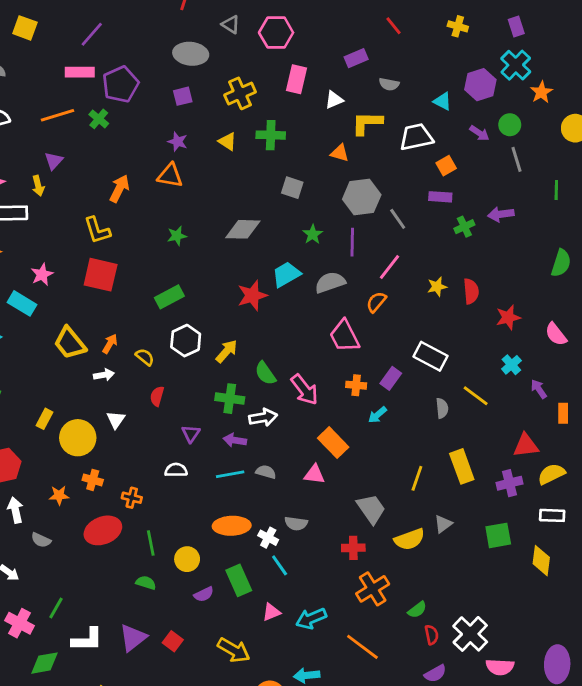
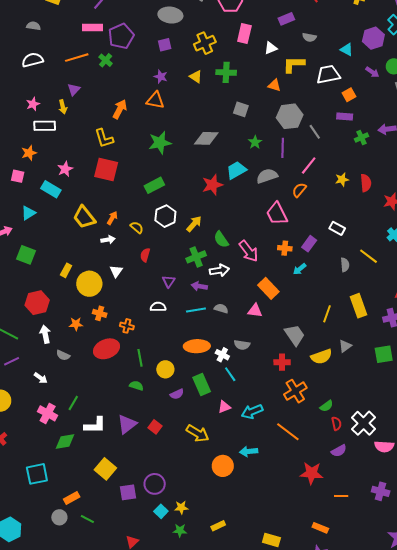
green star: (177, 236) -> (160, 143), size x1.6
white rectangle: (430, 356) -> (337, 228), size x0.7
green cross: (230, 399) -> (196, 257), turned -30

